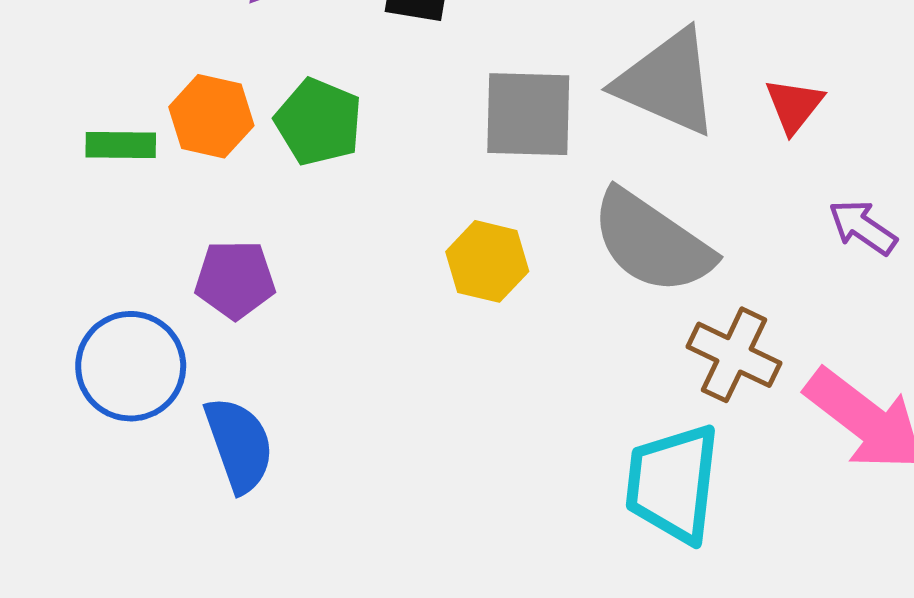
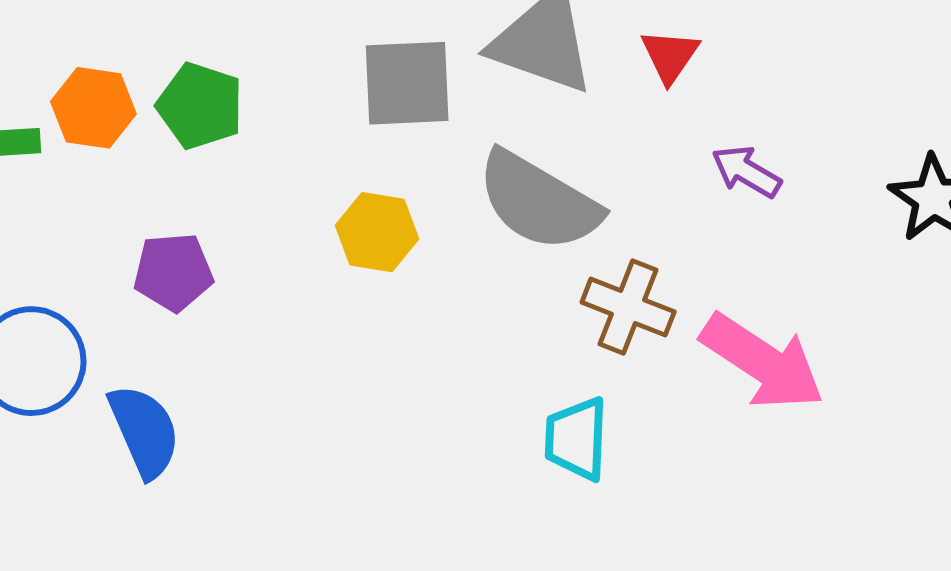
purple pentagon: (235, 280) -> (173, 272), moved
cyan trapezoid: (673, 483) -> (576, 439), size x0.7

